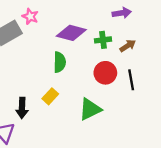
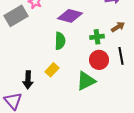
green cross: (103, 40) -> (97, 37), moved
red circle: (105, 73) -> (99, 60), moved

